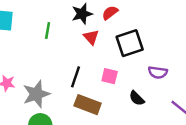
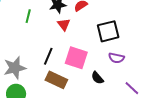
black square: (130, 43) -> (108, 31), moved
pink square: (110, 76) -> (76, 58), size x1.6

